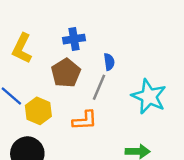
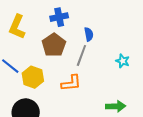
cyan star: (149, 96) -> (123, 61), size x0.5

